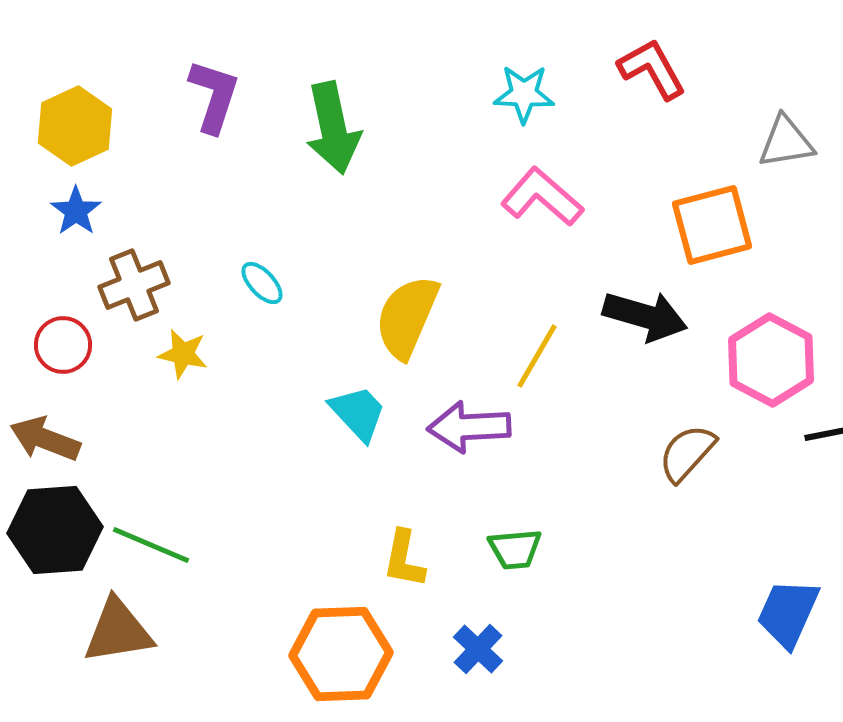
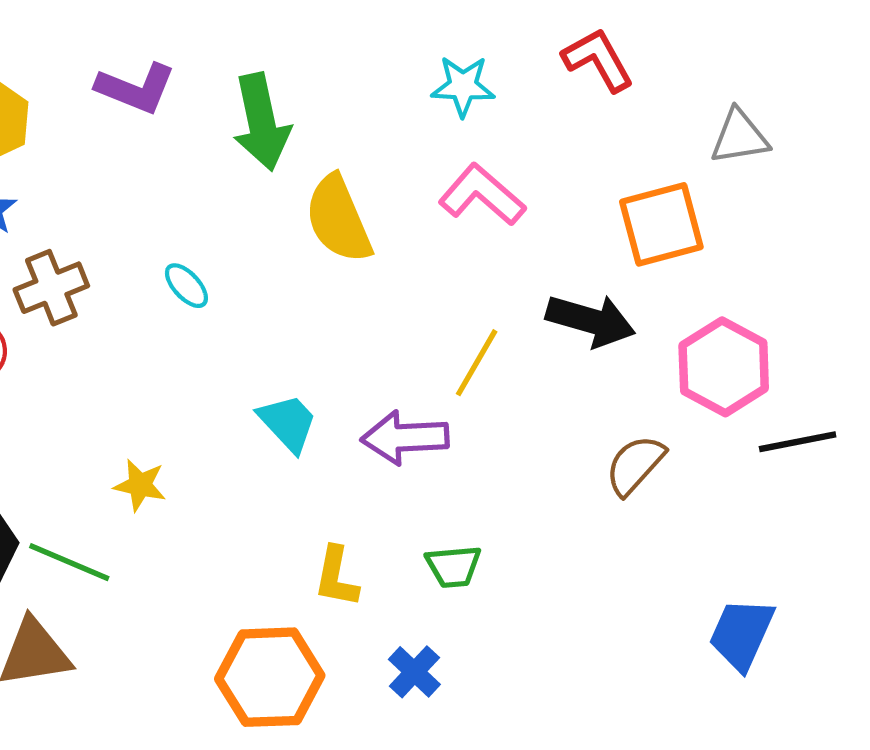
purple L-shape: (214, 96) -> (136, 88), turned 94
yellow semicircle: (407, 317) -> (338, 219), moved, turned -46
yellow star: (183, 354) -> (140, 485), moved

